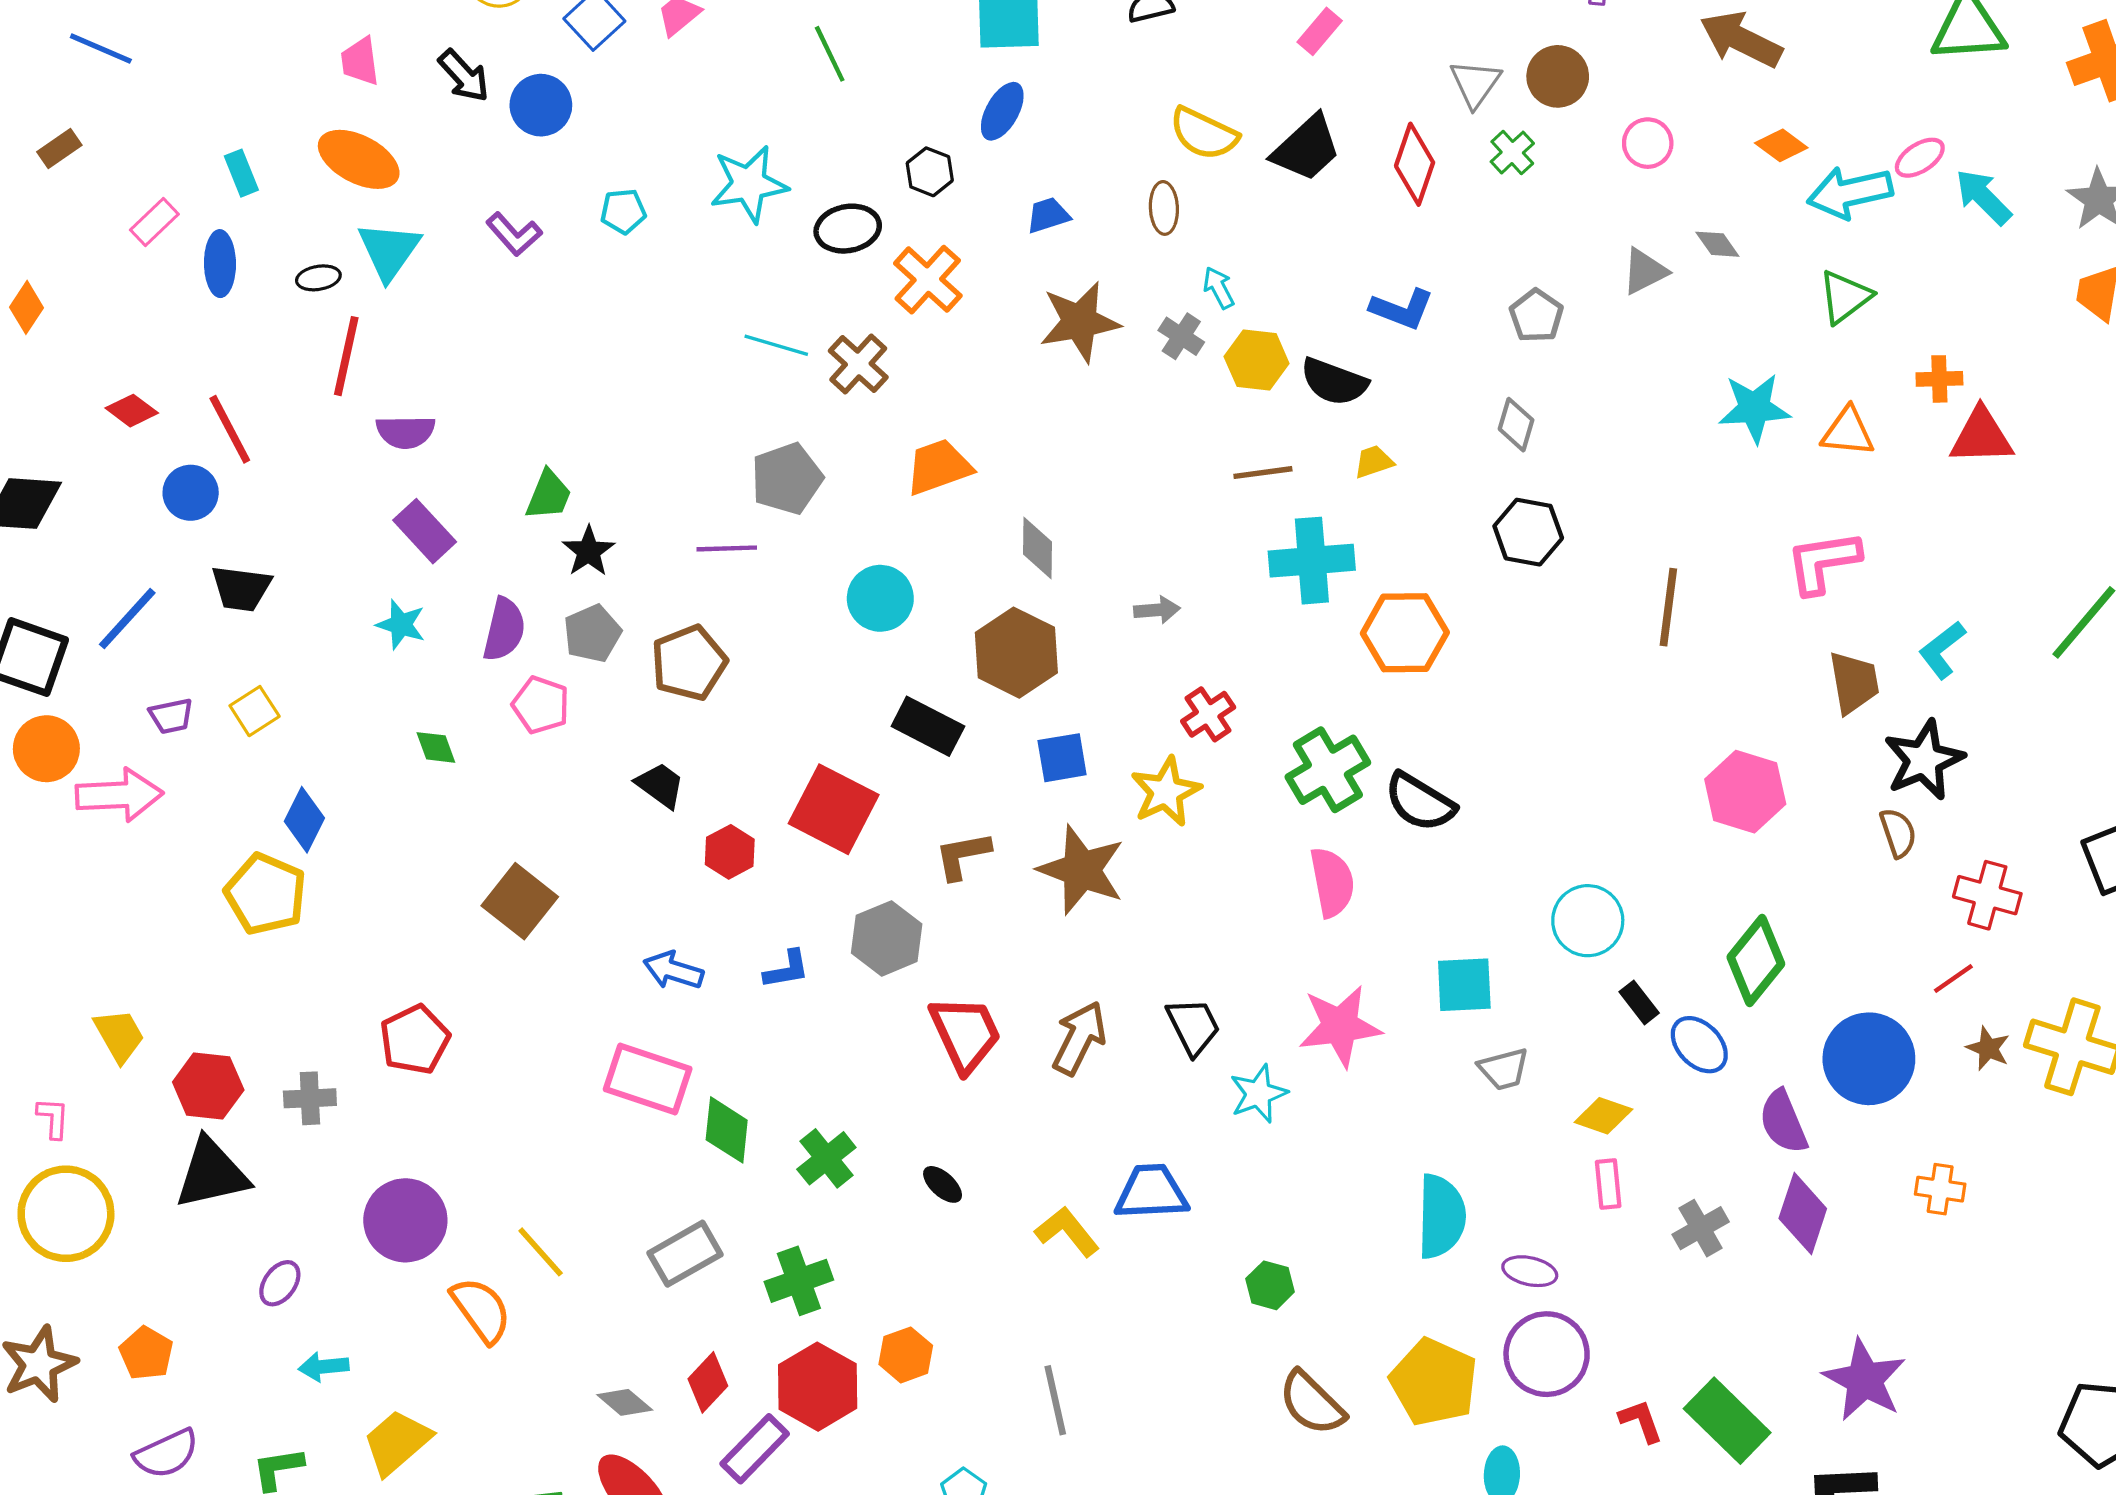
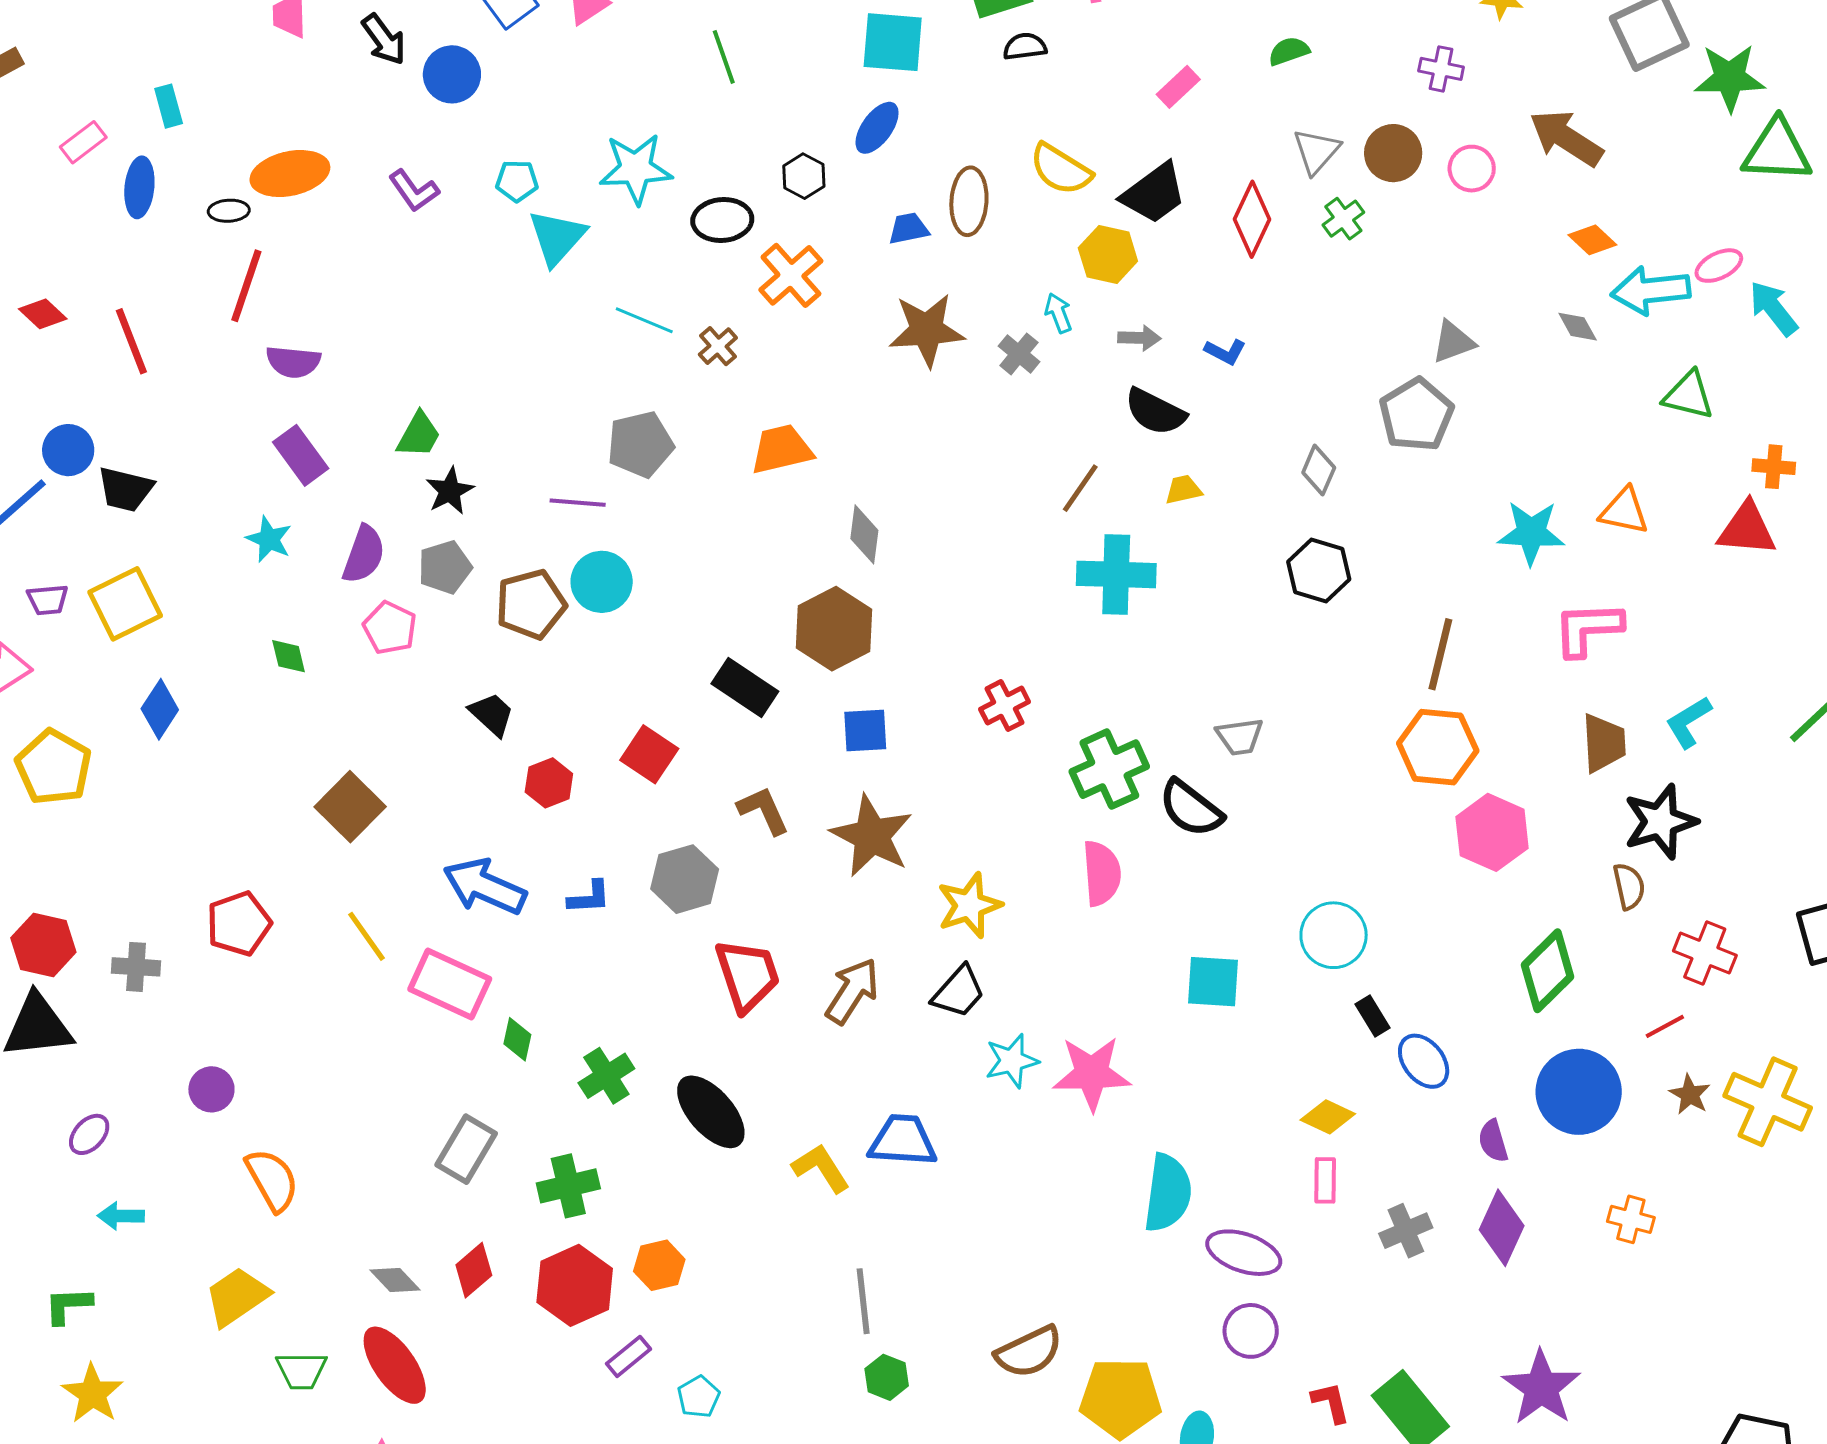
pink circle: (1648, 143) -> (1472, 169), moved
orange ellipse: (359, 159) -> (290, 174), moved, turned -46
brown ellipse: (1164, 208) -> (969, 201), moved, size x1.4
gray diamond: (1717, 244) -> (1578, 327), moved
cyan triangle: (389, 251) -> (557, 237), moved
green triangle: (1845, 297) -> (1689, 395), moved, turned 44
blue L-shape: (1402, 309) -> (1225, 352), size x0.7
gray pentagon: (1536, 316) -> (1416, 415), moved, size x1.5
yellow hexagon: (1257, 360) -> (1108, 254), moved
brown cross: (858, 364) -> (718, 346), size x0.7
orange cross: (1939, 379) -> (1774, 467), moved
cyan star: (1754, 408) -> (1531, 533), moved
brown line: (1263, 473) -> (1080, 488), turned -54
blue circle: (191, 493) -> (68, 450), moved
cyan circle: (880, 598) -> (602, 582), moved
gray arrow: (1157, 610) -> (1139, 338), moved
orange hexagon: (1405, 633) -> (1438, 747), moved
yellow square: (255, 711) -> (125, 604), size x1.6
yellow star: (1166, 792) -> (969, 905), moved
red square: (834, 809) -> (649, 754), size x0.7
brown L-shape: (963, 855) -> (763, 810), turned 70
yellow pentagon: (266, 894) -> (54, 767), moved
green diamond: (1756, 961) -> (1548, 971), moved
blue arrow: (673, 970) -> (485, 886), size x1.5
black trapezoid: (1193, 1026) -> (959, 992), turned 62
pink star: (1340, 1026) -> (1092, 1073), moved
gray trapezoid: (1504, 1069) -> (1240, 737), moved
purple semicircle: (1783, 1122) -> (1493, 1141), size x0.7
green diamond: (727, 1130) -> (517, 1039), size x0.7
black ellipse: (943, 1184) -> (711, 1112), size x2.0
purple circle: (405, 1220) -> (211, 1089), size x0.6
yellow line: (541, 1252) -> (367, 936), moved
gray rectangle: (685, 1254) -> (466, 1149), turned -36
purple ellipse: (1530, 1271) -> (1244, 1253), size x1.5
green hexagon: (1270, 1285) -> (887, 1377), moved
purple circle: (1547, 1354) -> (1251, 1331), size x0.7
yellow pentagon: (1434, 1382) -> (1120, 1398), moved, turned -30
gray line: (1055, 1400) -> (863, 1301), moved
brown semicircle: (1312, 1403) -> (1029, 1352), turned -76
yellow trapezoid: (397, 1442) -> (237, 1297), moved
purple rectangle: (755, 1449) -> (628, 1356), moved, size x0.7

